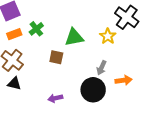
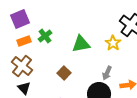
brown square: (56, 57) -> (64, 73), moved, turned 32
black triangle: (14, 83) -> (24, 88), turned 32

